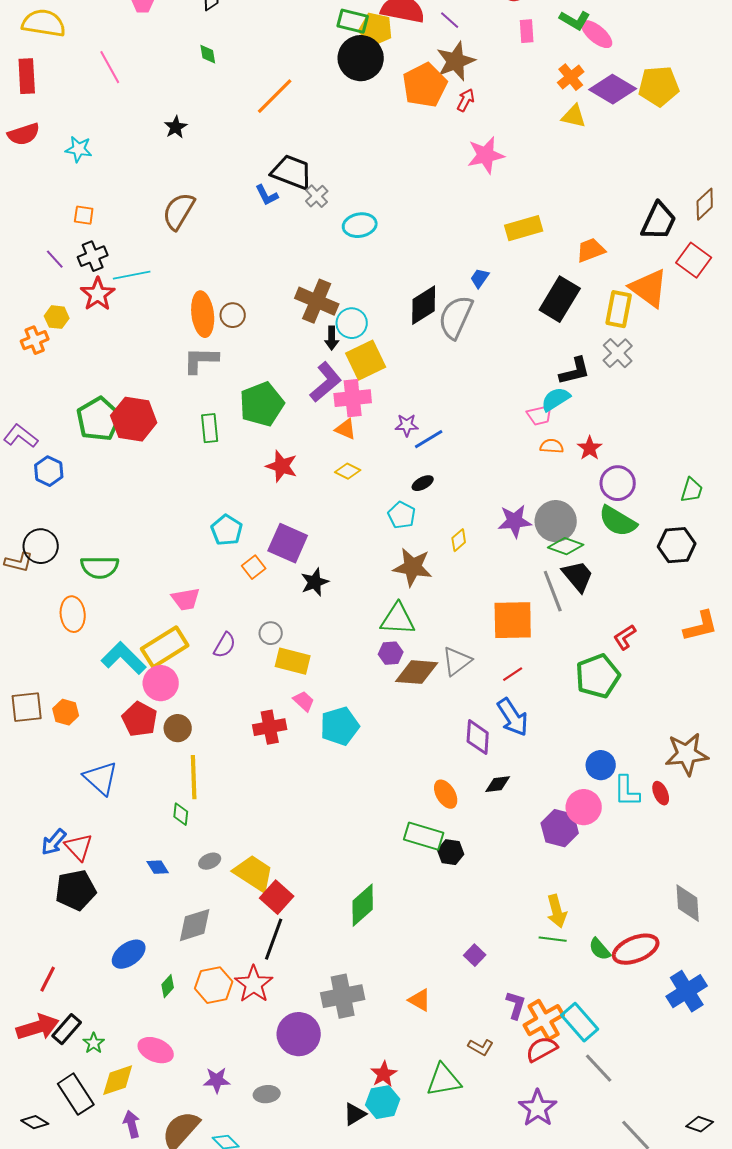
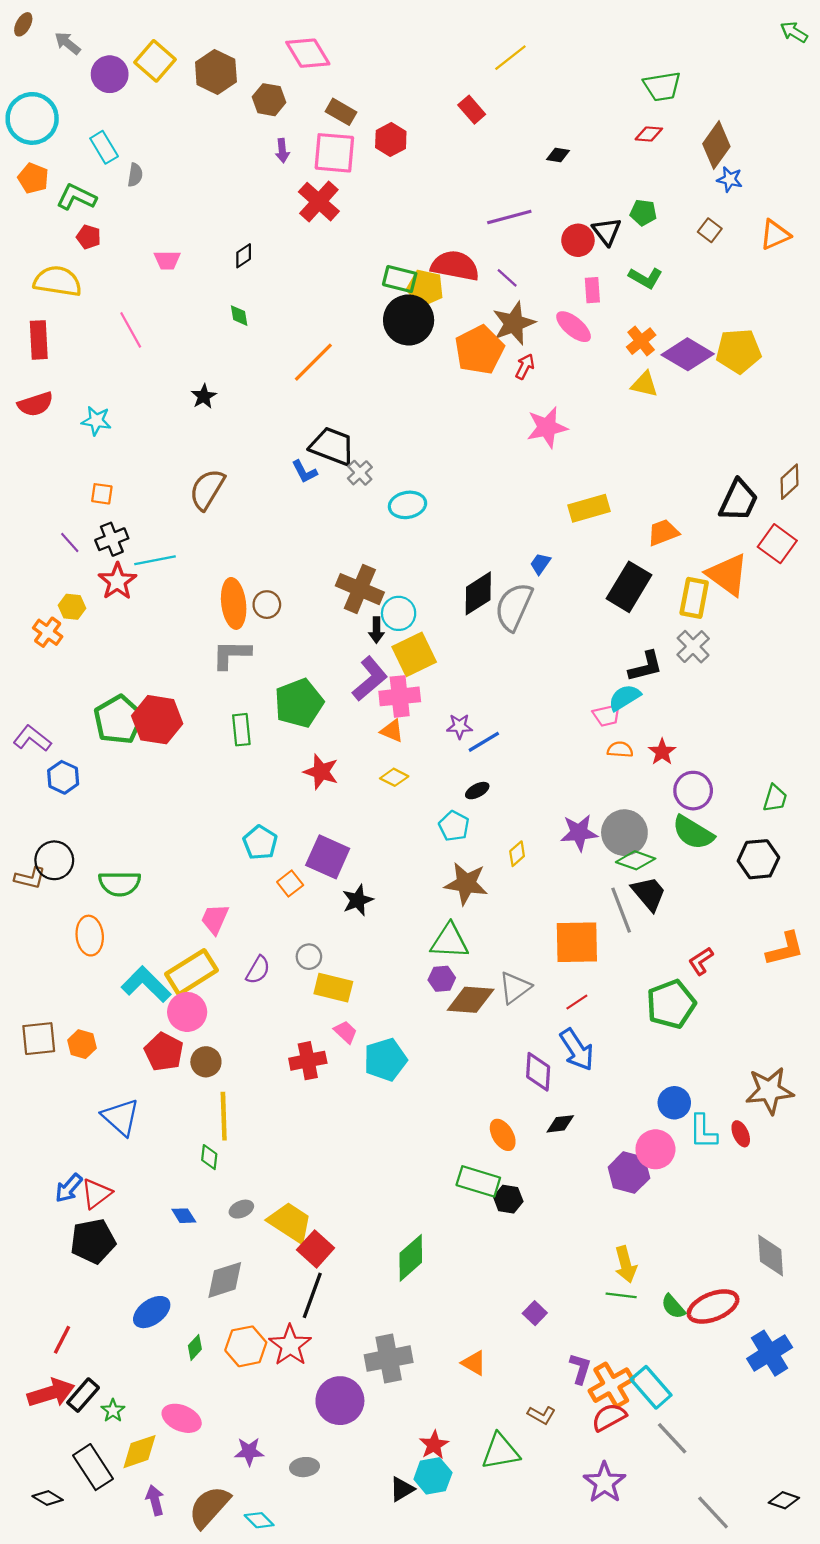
pink ellipse: (597, 34) -> (574, 327), moved
orange cross: (35, 340) -> (48, 632), turned -32
pink trapezoid: (186, 599) -> (215, 919), turned 124
red triangle: (79, 847) -> (96, 1194), turned 36

